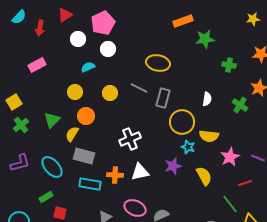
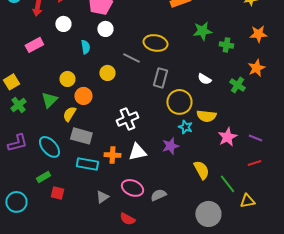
white circle: (78, 39) -> (63, 24), moved
green star: (205, 39) -> (202, 31), moved
cyan semicircle: (88, 67) -> (85, 47), turned 104
gray line: (139, 88) -> (131, 58), moved
yellow circle: (75, 92) -> (67, 79), moved
white semicircle: (207, 99) -> (204, 79), turned 112
yellow semicircle: (204, 176) -> (201, 170), moved
red line: (245, 183) -> (254, 163), moved

